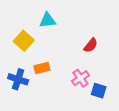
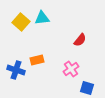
yellow square: (24, 41) -> (21, 22), moved
blue square: (99, 91) -> (87, 88), moved

